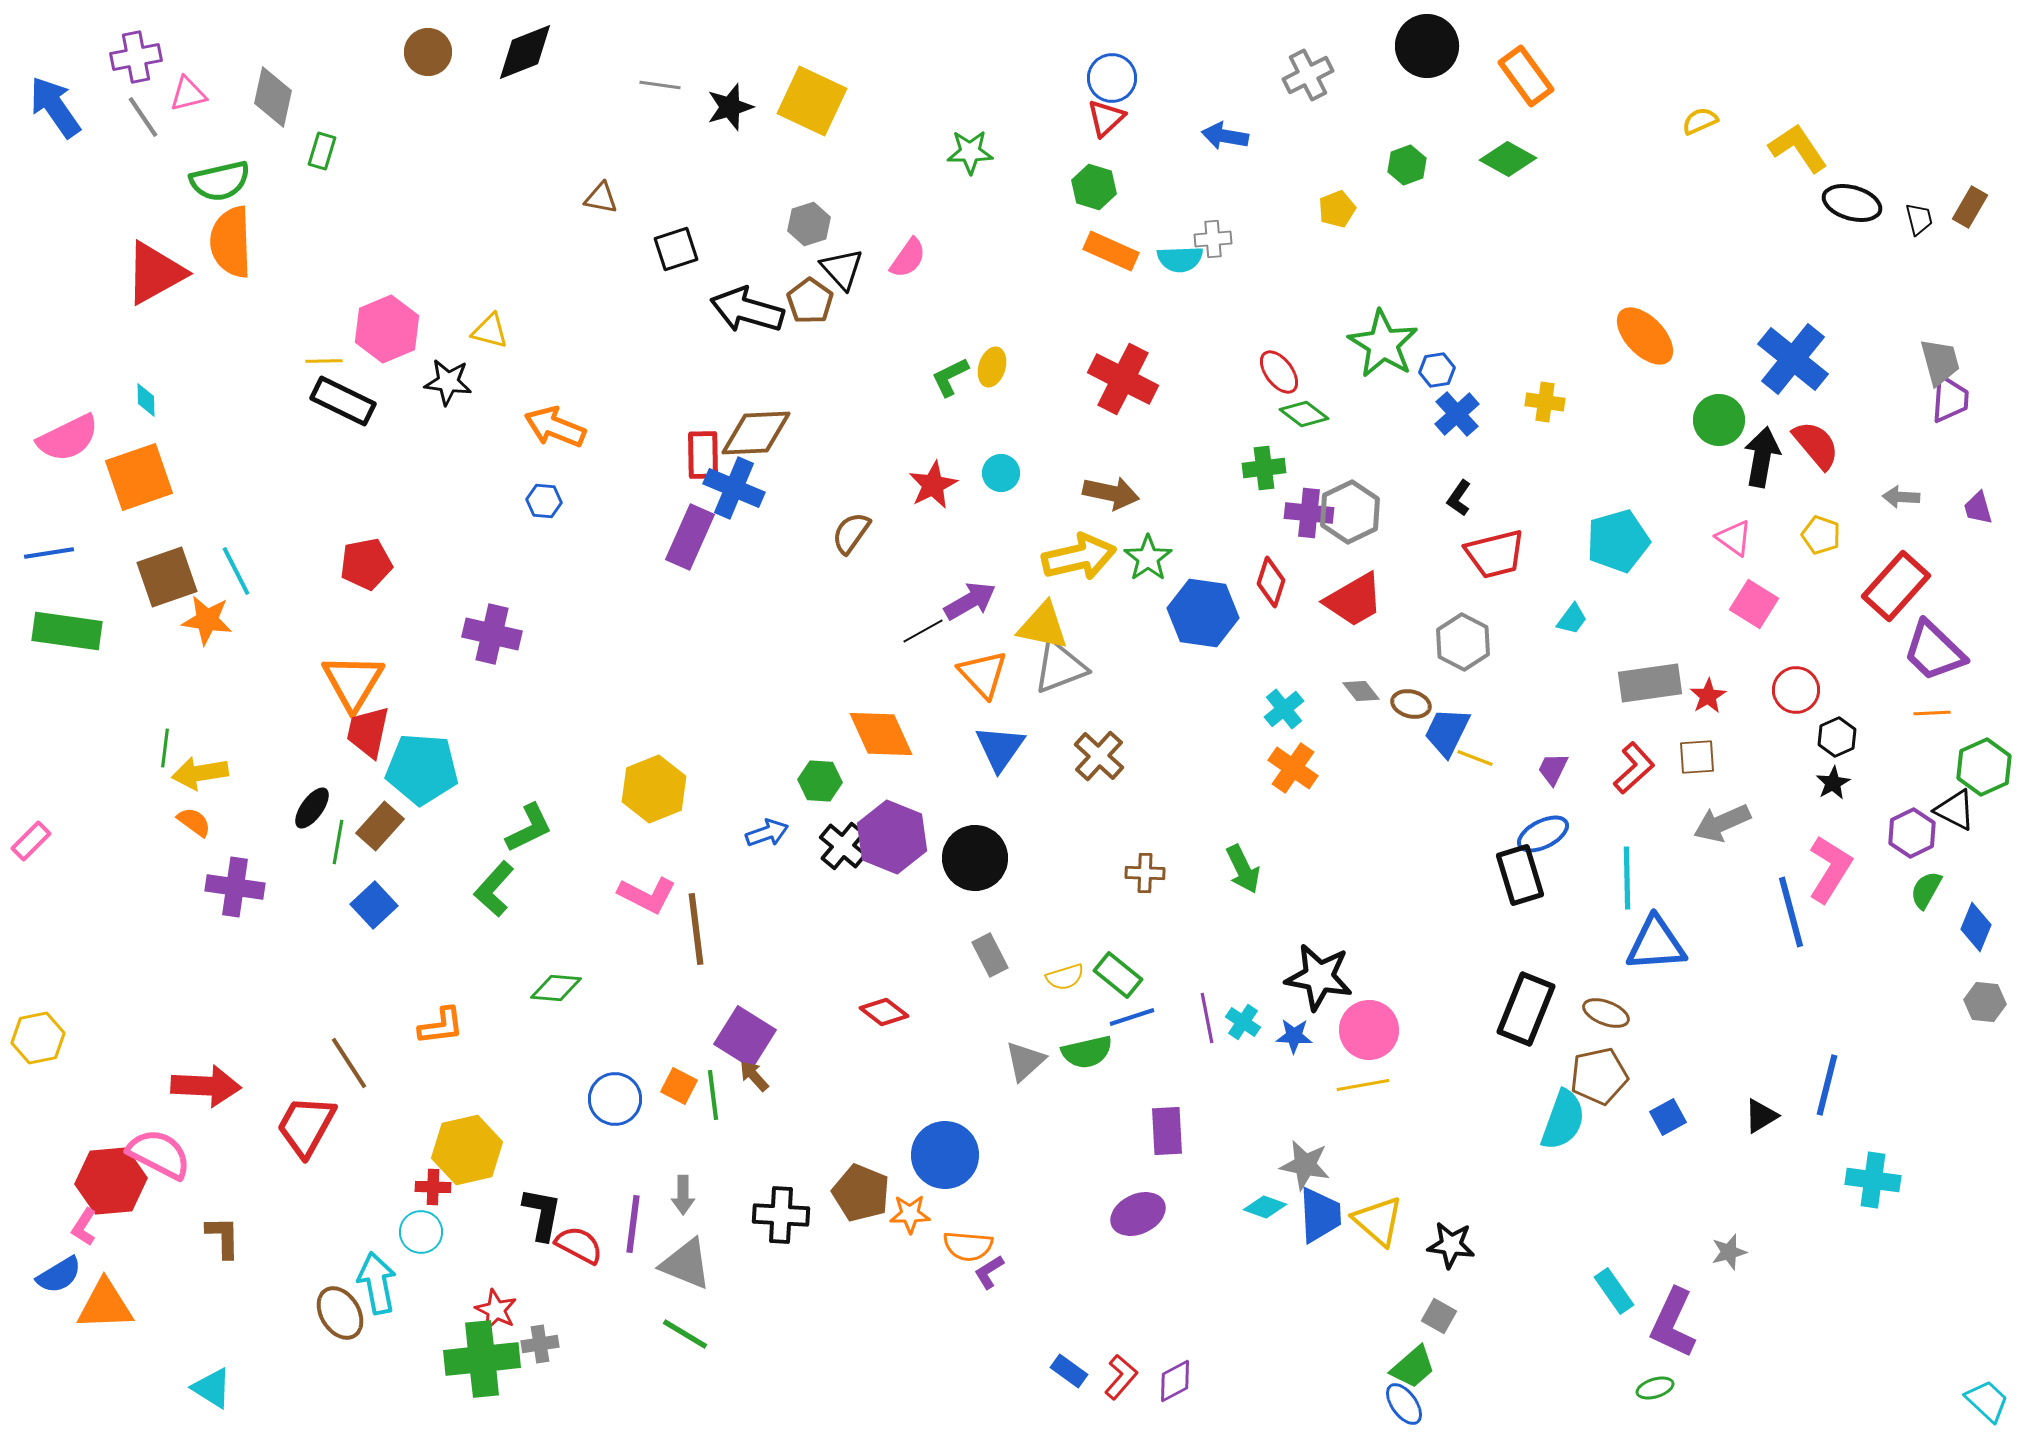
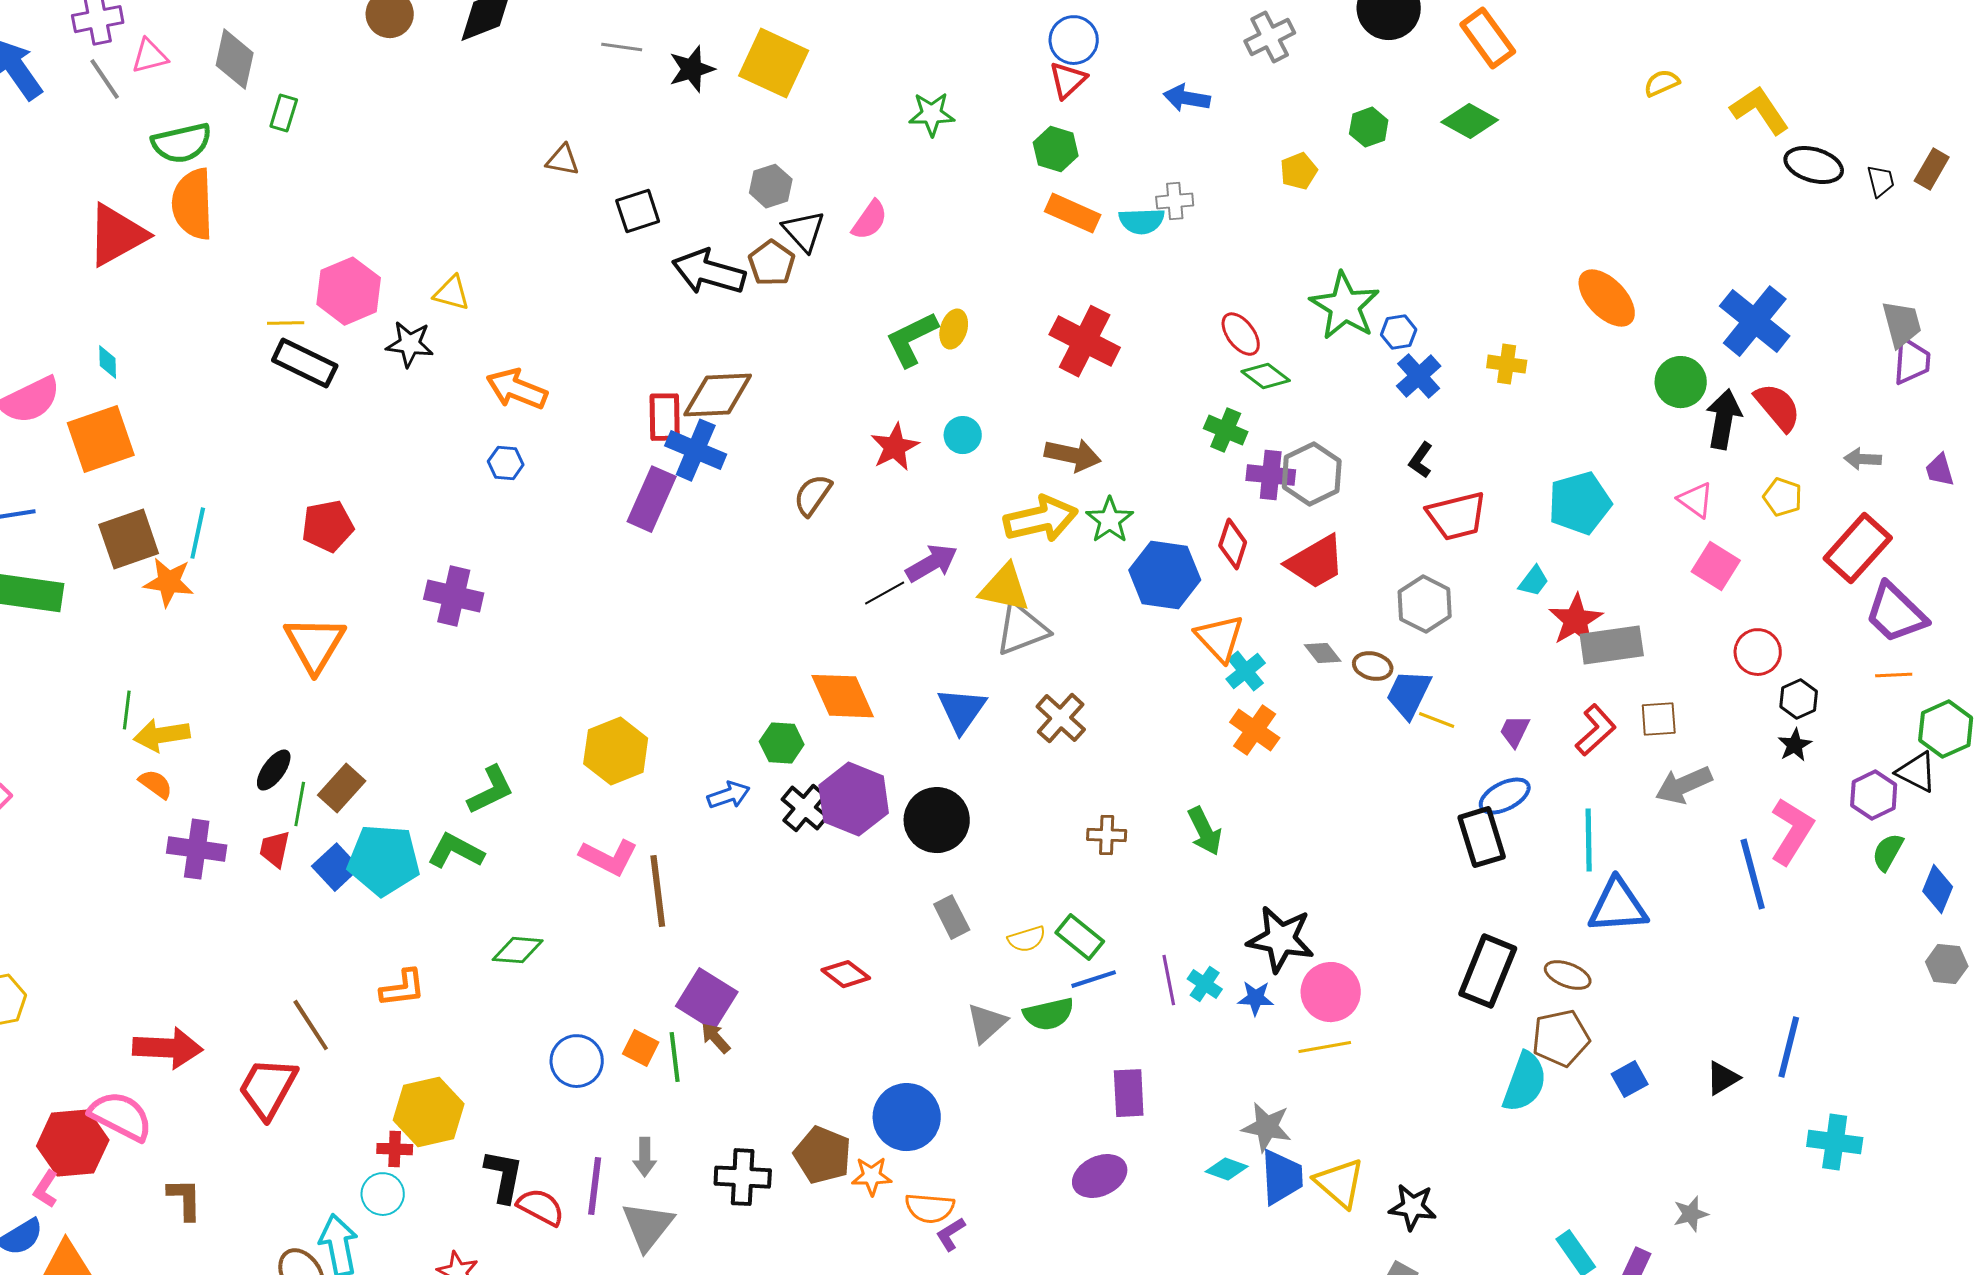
green L-shape: (950, 377) -> (912, 339), size x1.4
green cross: (1264, 468) -> (1226, 430), turned 30
cyan line: (236, 571) -> (198, 533), turned 39
orange triangle: (983, 674) -> (1220, 638), moved
red star: (1708, 696) -> (1576, 620), moved, size x1.5
red trapezoid: (368, 732) -> (275, 849), moved, size x0.7
cyan pentagon: (422, 769) -> (384, 860), moved
green L-shape: (494, 889) -> (456, 851), turned 76
gray triangle: (686, 1264) -> (648, 1226), turned 46

